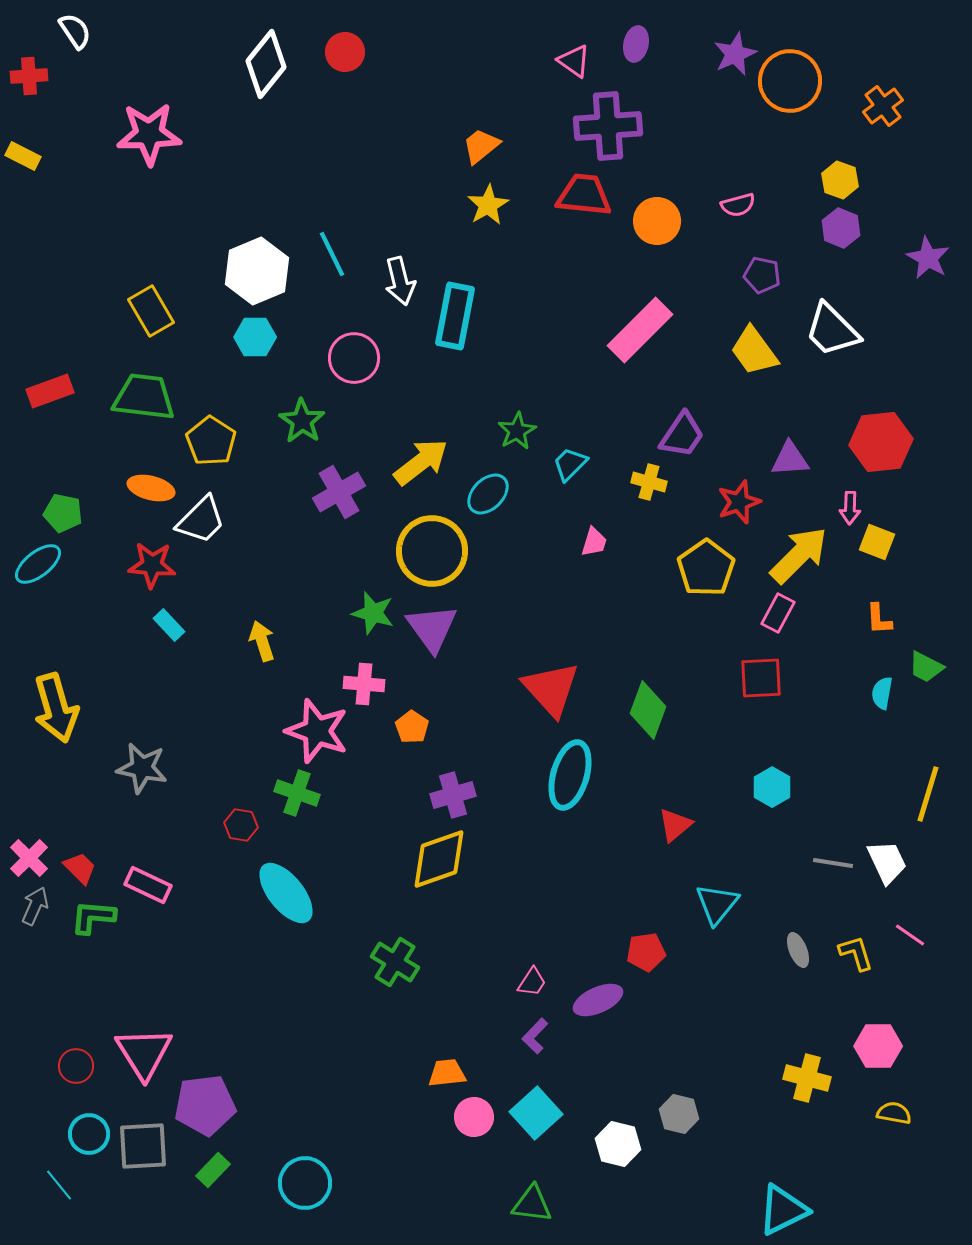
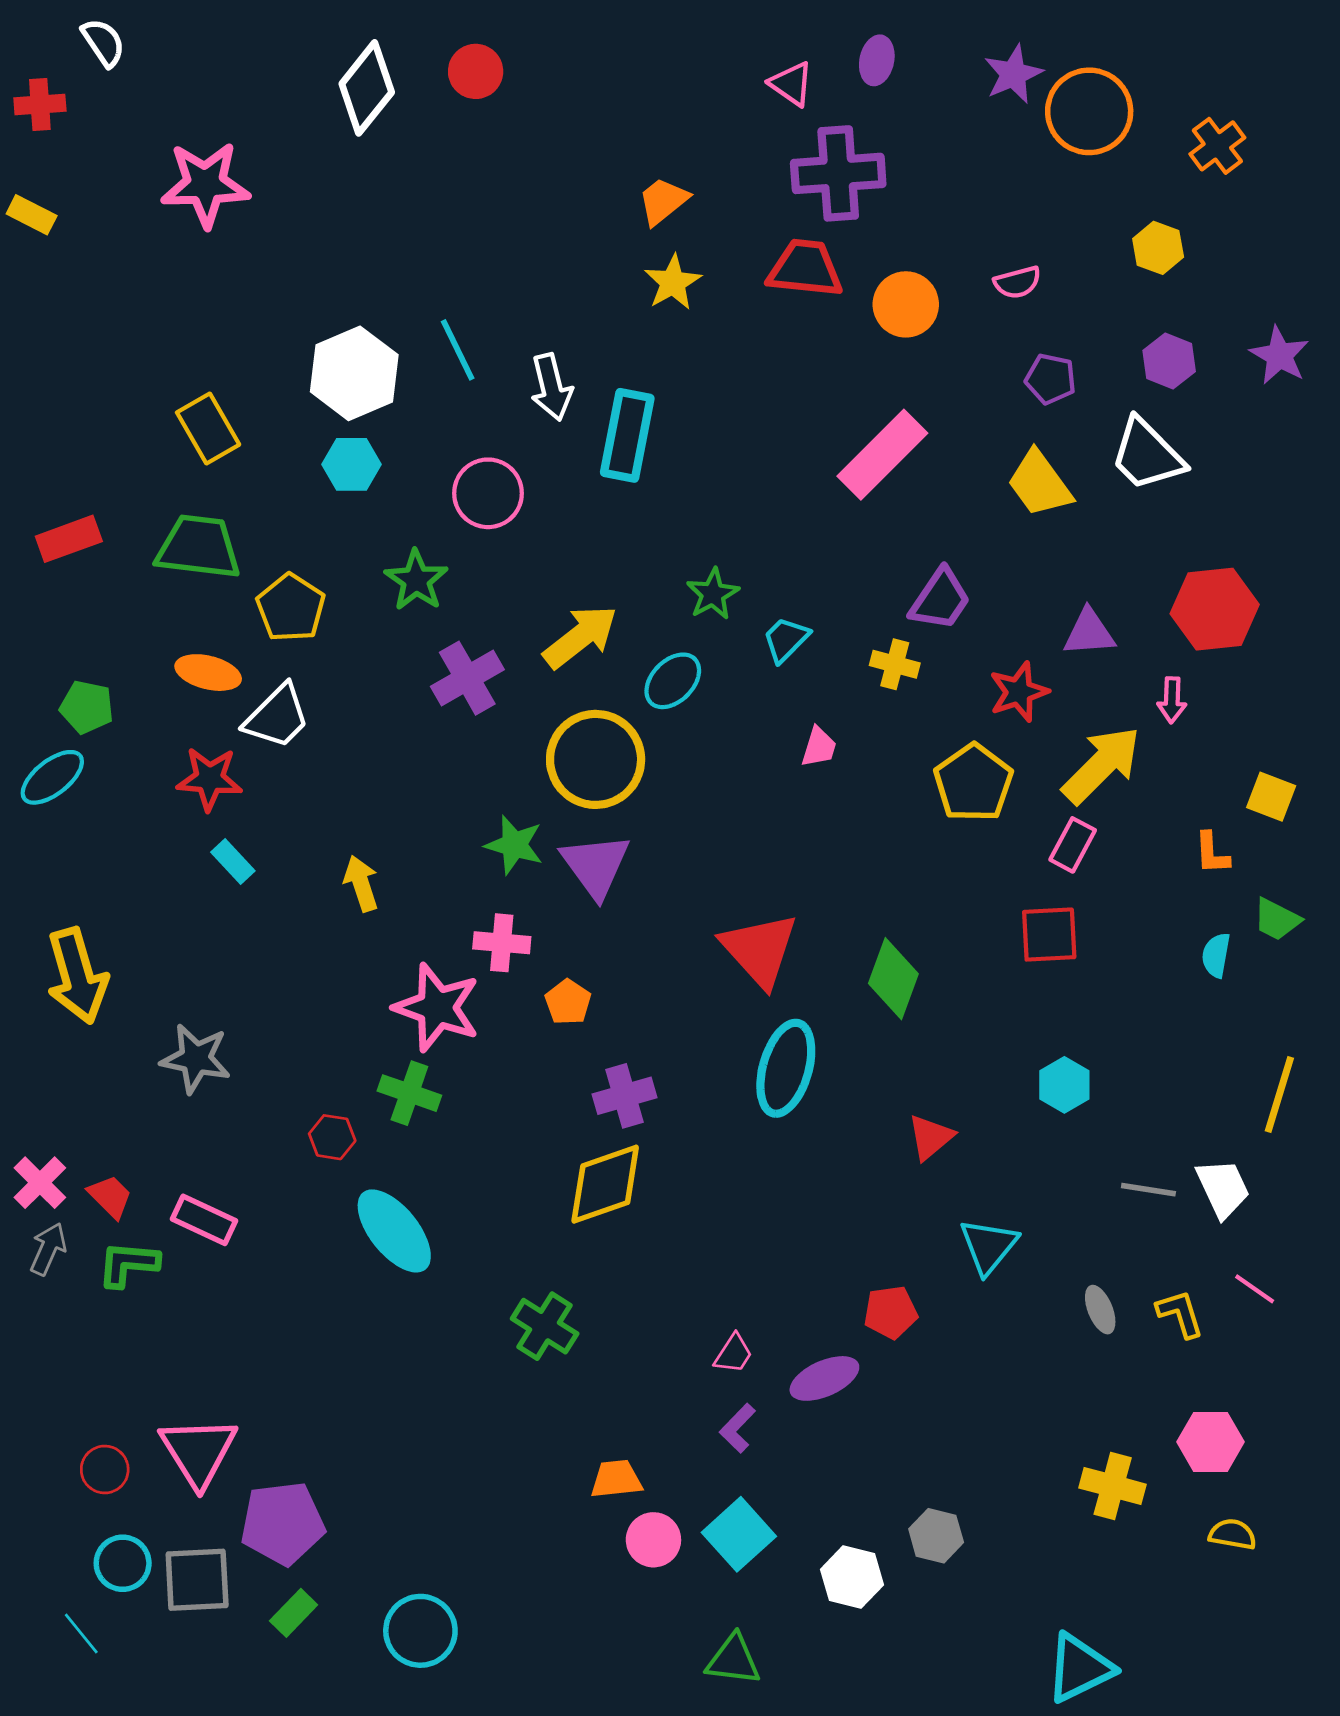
purple hexagon: (841, 228) -> (1169, 361), moved
yellow square: (877, 542) -> (1271, 797), moved

